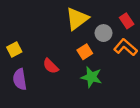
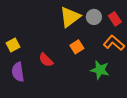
gray circle: (103, 33) -> (94, 17), moved
green star: (91, 77) -> (100, 70), moved

